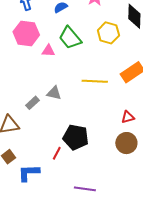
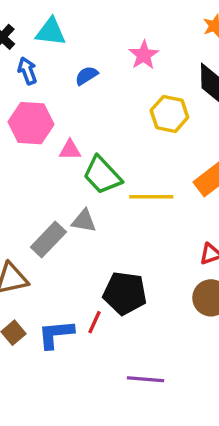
green trapezoid: (70, 38) -> (102, 175), moved
gray rectangle: (32, 103) -> (48, 240), size x1.5
blue L-shape: (29, 173) -> (56, 334), moved

